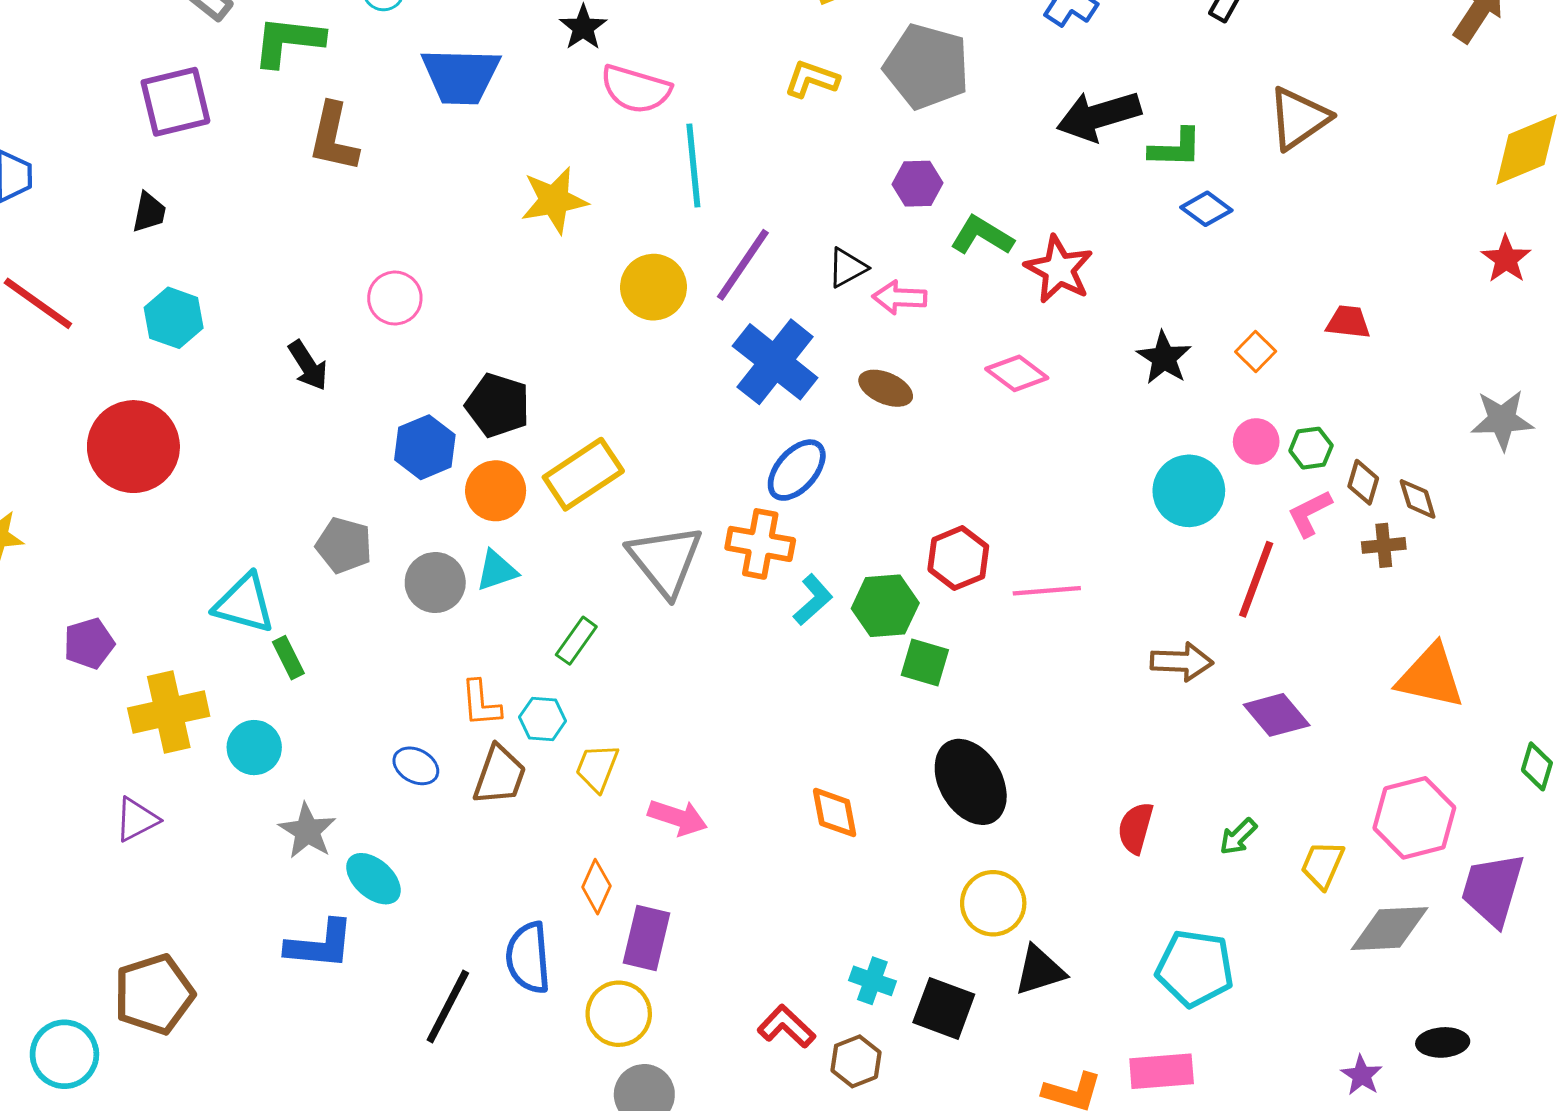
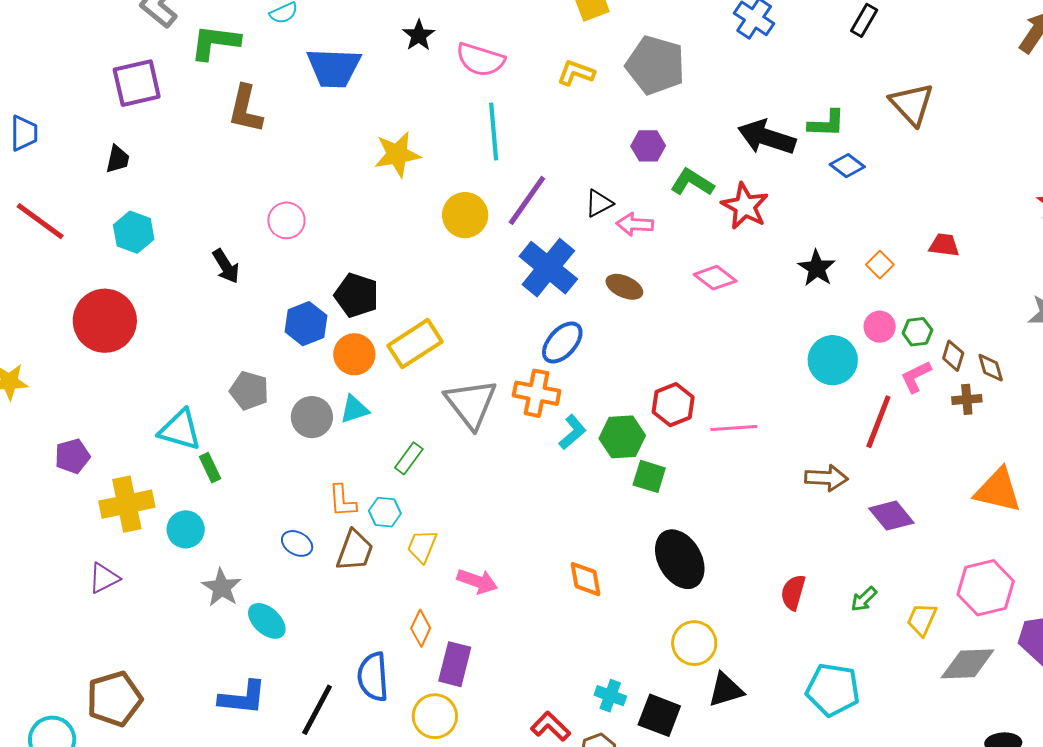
pink semicircle: (636, 89) -> (480, 60), moved
black arrow: (1099, 116) -> (767, 137), moved, turned 34
brown triangle: (1299, 118) -> (912, 104), turned -39
blue L-shape: (320, 945) -> (243, 698), moved

